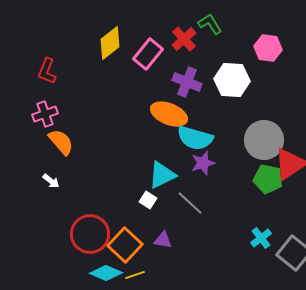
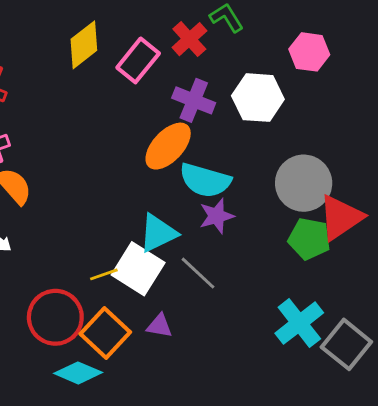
orange ellipse: (169, 114) -> (168, 146), turned -69
white square: (148, 200) -> (138, 269), size x2.0
cyan cross: (261, 238) -> (299, 323), size x1.6
yellow line: (135, 275) -> (104, 274), moved

